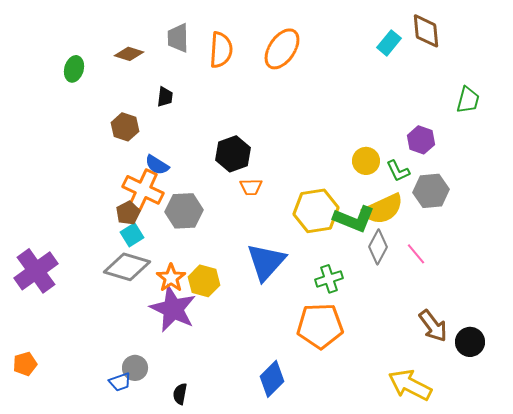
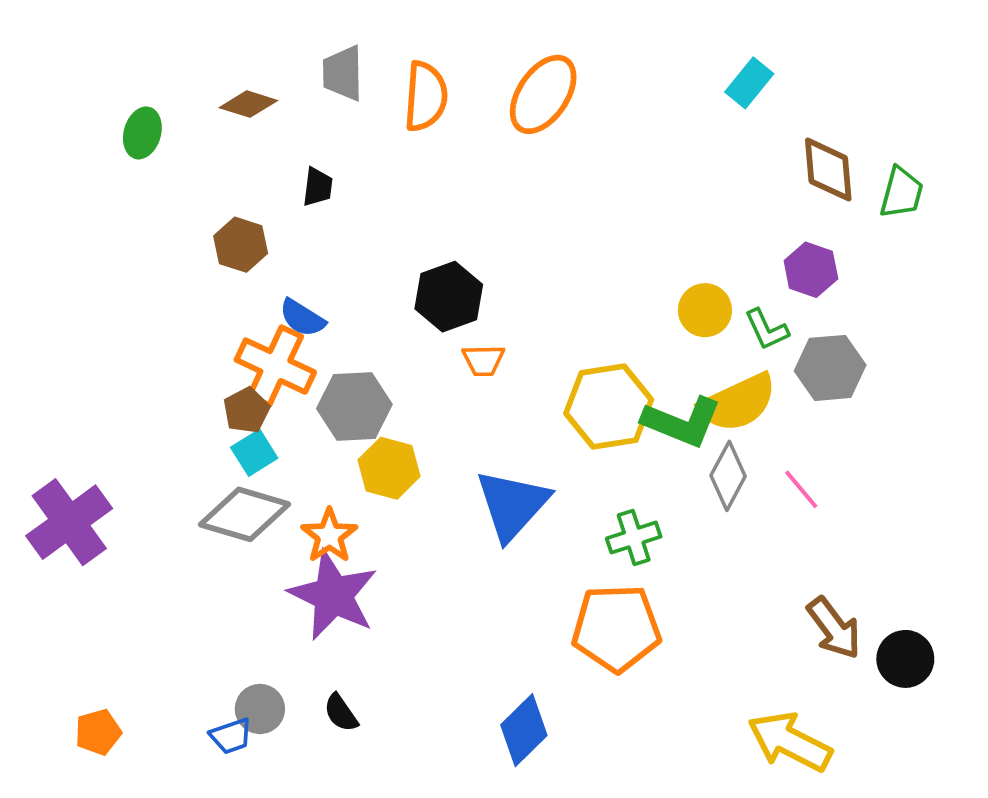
brown diamond: (426, 31) -> (828, 170), moved
yellow hexagon: (204, 281) -> (389, 468), moved
orange pentagon: (25, 364) -> (98, 732), moved
black semicircle: (180, 394) -> (341, 713), moved, turned -45

